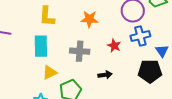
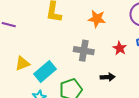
cyan rectangle: (41, 46) -> (45, 71), moved, turned 45
yellow triangle: (50, 72) -> (22, 63), moved

